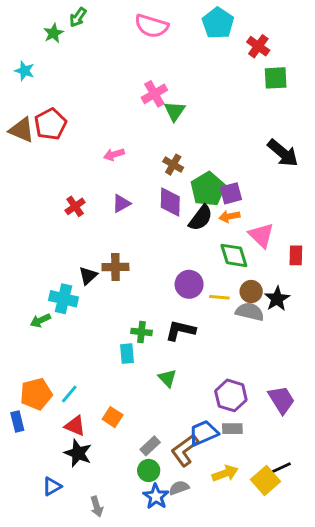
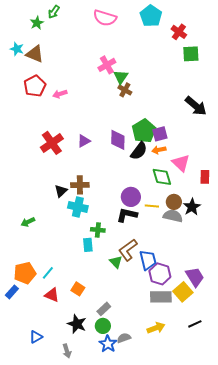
brown triangle: (22, 130) -> (35, 54), moved
pink arrow: (114, 154) -> (60, 94), moved
brown cross: (173, 165) -> (125, 90), moved
red cross: (75, 206) -> (52, 143), size x1.6
cyan cross: (64, 299) -> (78, 207), moved
black L-shape: (180, 330) -> (127, 215), moved
blue rectangle: (17, 421) -> (12, 292), turned 56
gray rectangle: (232, 429) -> (161, 297), size x1.5
blue trapezoid: (203, 433) -> (148, 260), moved, turned 100
brown L-shape: (185, 450) -> (128, 250), moved
black star: (78, 453) -> (77, 324), moved
yellow square: (266, 481) -> (183, 292), moved

